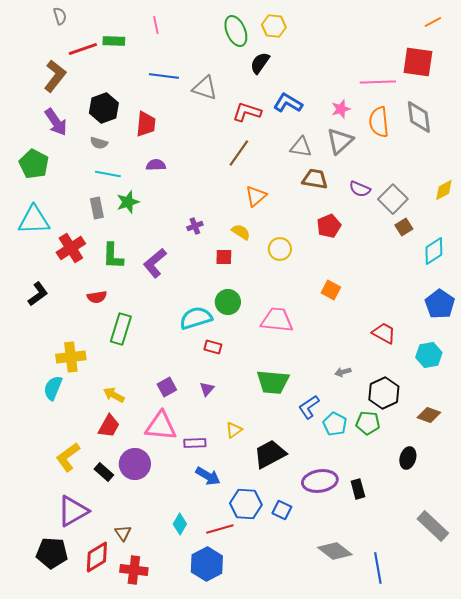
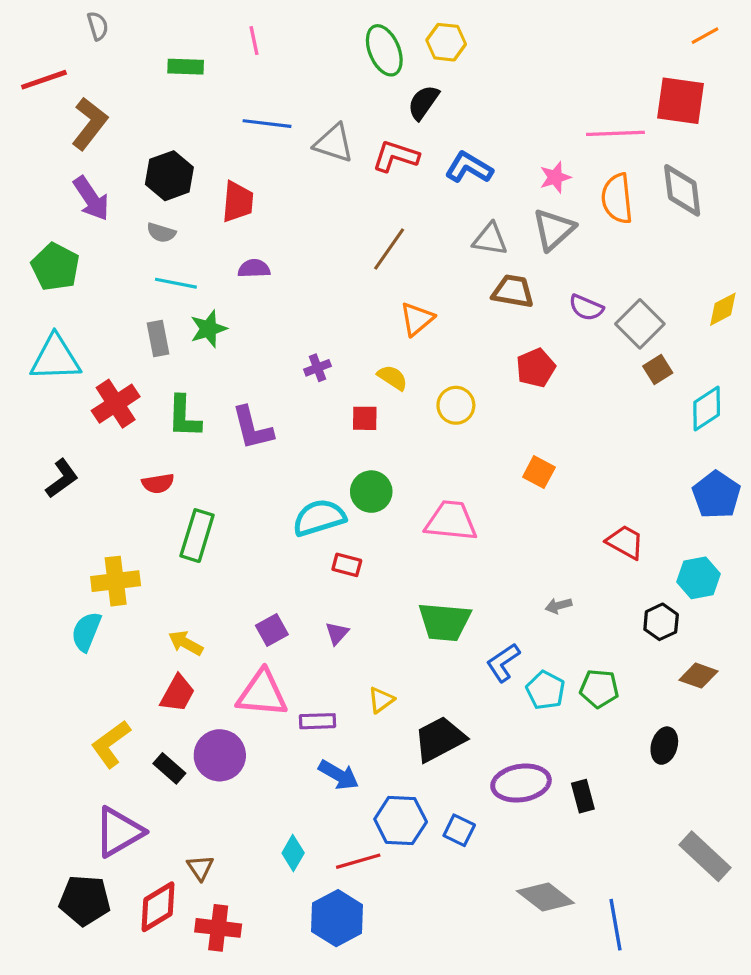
red line: (83, 49) -> (44, 80), moved
red L-shape: (247, 112) -> (396, 156), moved
purple L-shape: (155, 263) -> (252, 428), turned -64
black hexagon: (384, 393) -> (661, 622), moved, size x0.7

